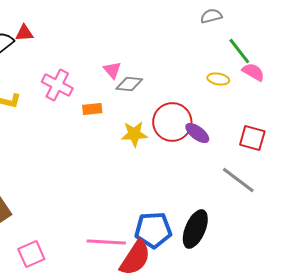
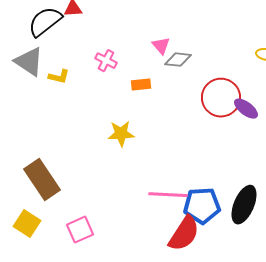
pink cross: (57, 85) -> (106, 61), size x0.7
yellow star: (134, 134) -> (121, 134), moved
pink line: (106, 242) -> (168, 195), moved

